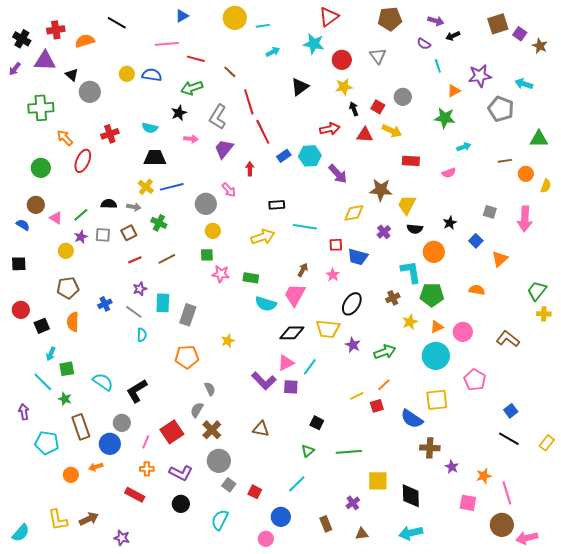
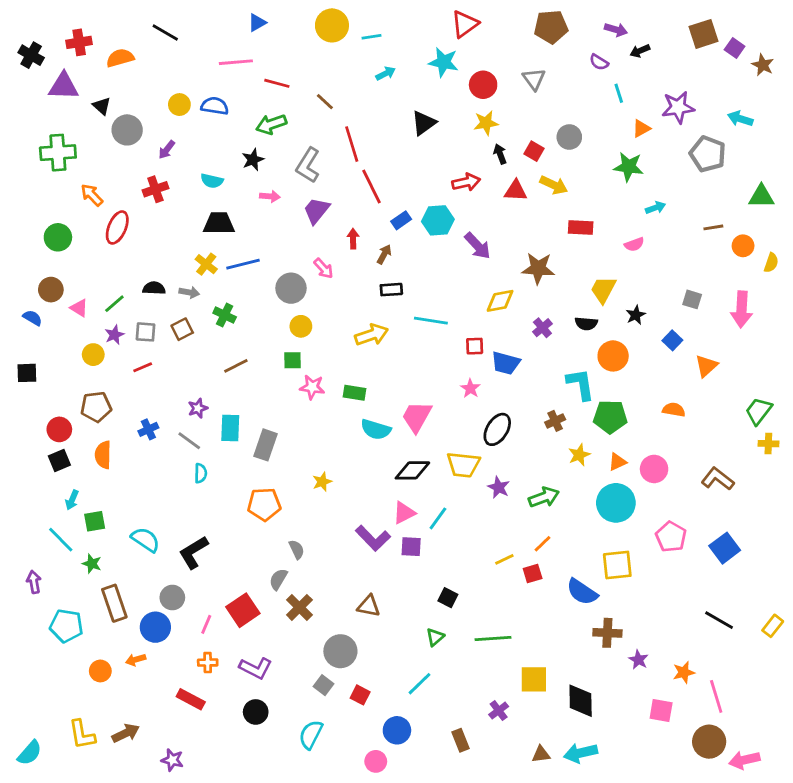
purple arrow: (15, 69) -> (167, 150), moved
yellow trapezoid: (407, 205) -> (603, 290), moved
red line: (135, 260) -> (143, 367), moved
brown arrow: (303, 270) -> (384, 254), moved
red circle: (21, 310) -> (59, 429), moved
blue square: (511, 411) -> (725, 548), moved, size x1.5
gray circle: (219, 461) -> (340, 651), moved
brown triangle: (362, 534) -> (541, 754), moved

